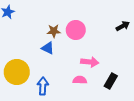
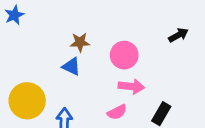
pink circle: (76, 30) -> (124, 55), moved
pink semicircle: (80, 80) -> (117, 112), turned 152

